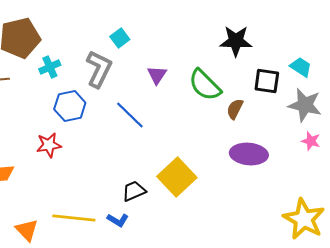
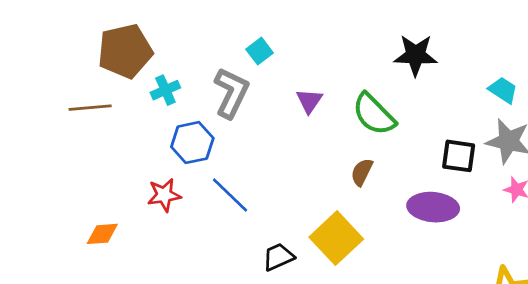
black square: (267, 81) -> (459, 156), moved
brown semicircle: (235, 109) -> (362, 172), moved
blue line: (130, 115) -> (230, 195), moved

